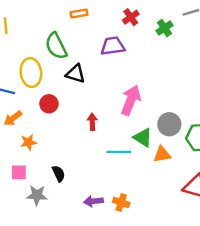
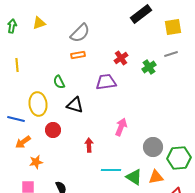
green semicircle: (56, 46) -> (59, 82), size x0.6
pink arrow: (131, 100) -> (121, 127), size x0.7
green triangle: (143, 137) -> (134, 177), moved
orange triangle: (162, 154) -> (156, 177), moved

